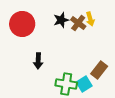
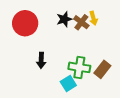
green cross: (66, 84) -> (79, 67), moved
cyan square: (84, 84) -> (68, 83), moved

